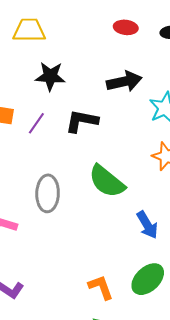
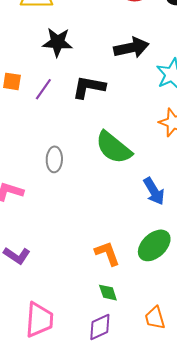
gray ellipse: (48, 193) -> (54, 159), size x0.7

